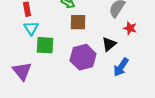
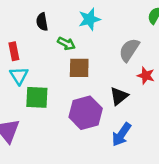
blue arrow: (121, 67) -> (121, 134), moved

